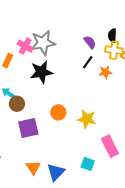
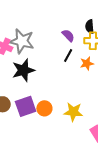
gray star: (43, 43) -> (22, 41), turned 30
purple square: (28, 128) -> (26, 106), moved

